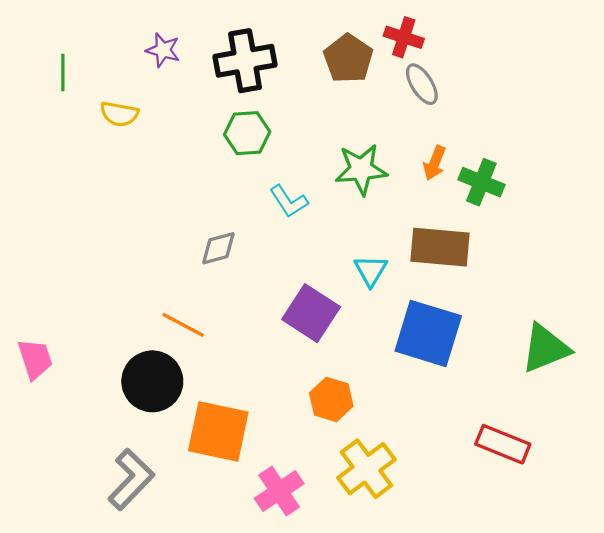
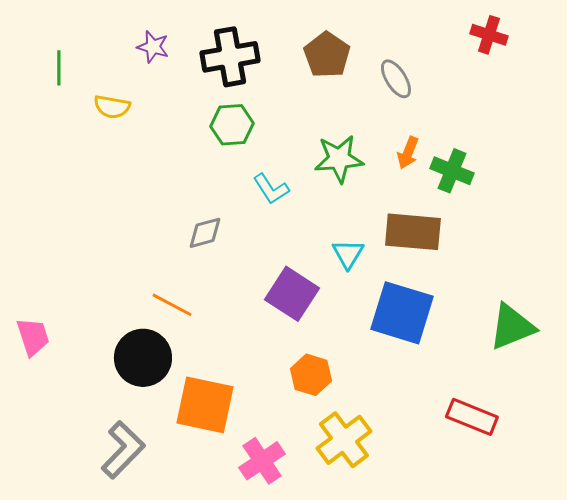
red cross: (404, 37) -> (489, 35), moved

